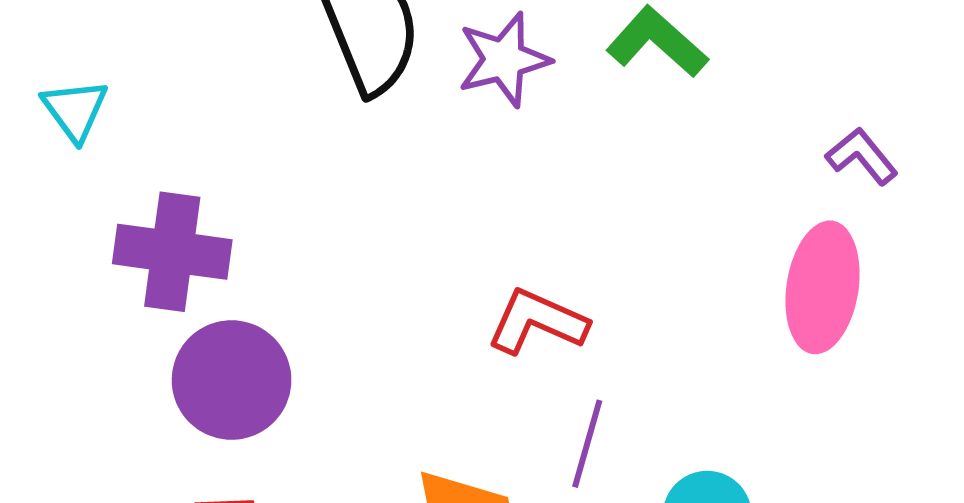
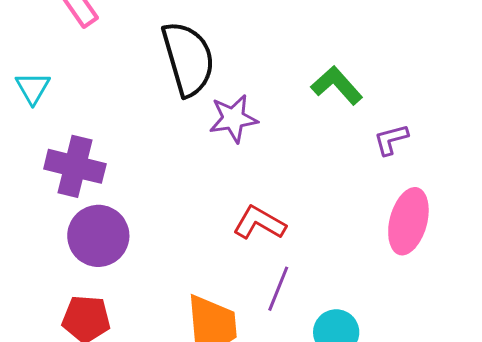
purple star: (504, 60) -> (233, 119), moved
purple L-shape: (862, 156) -> (391, 139), moved, turned -72

